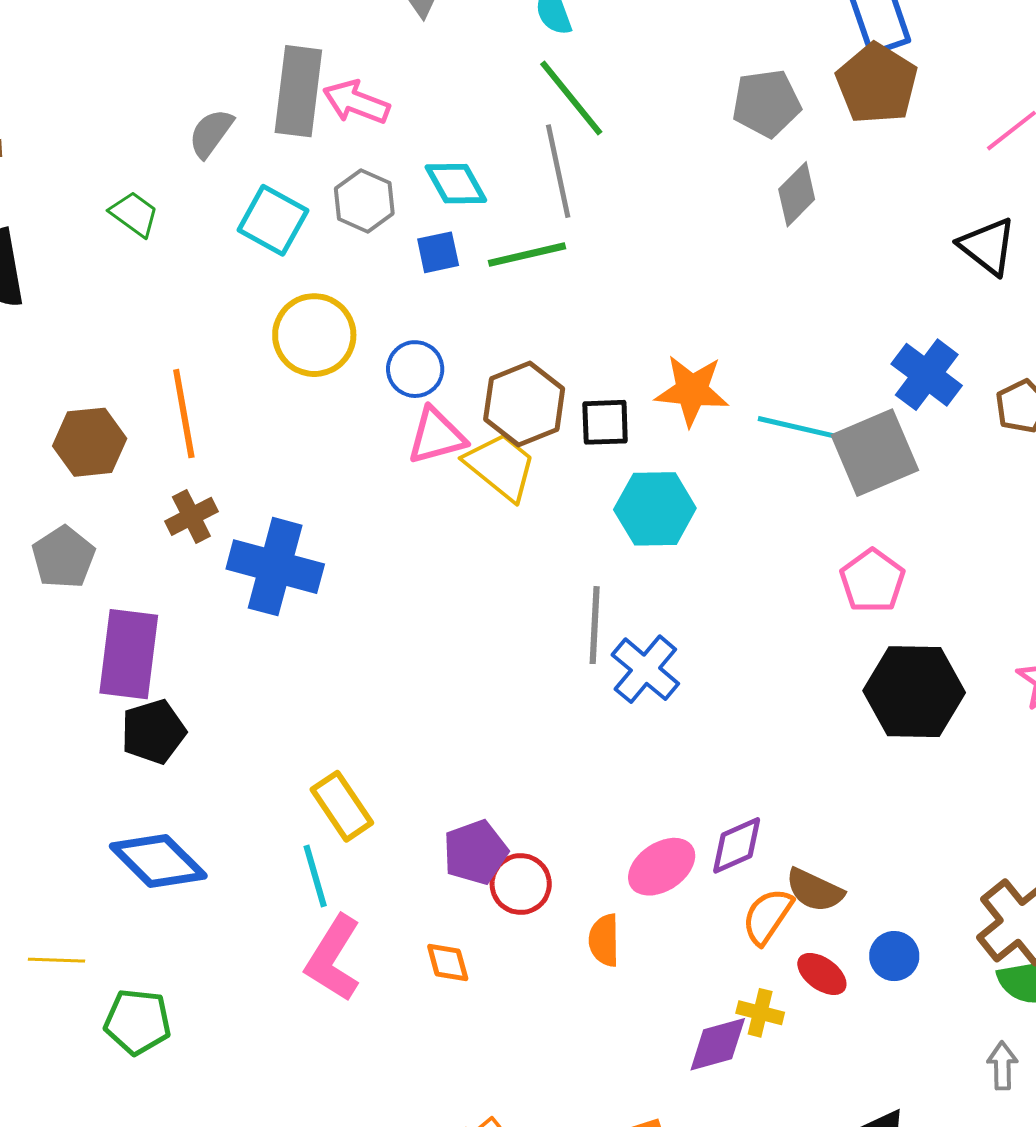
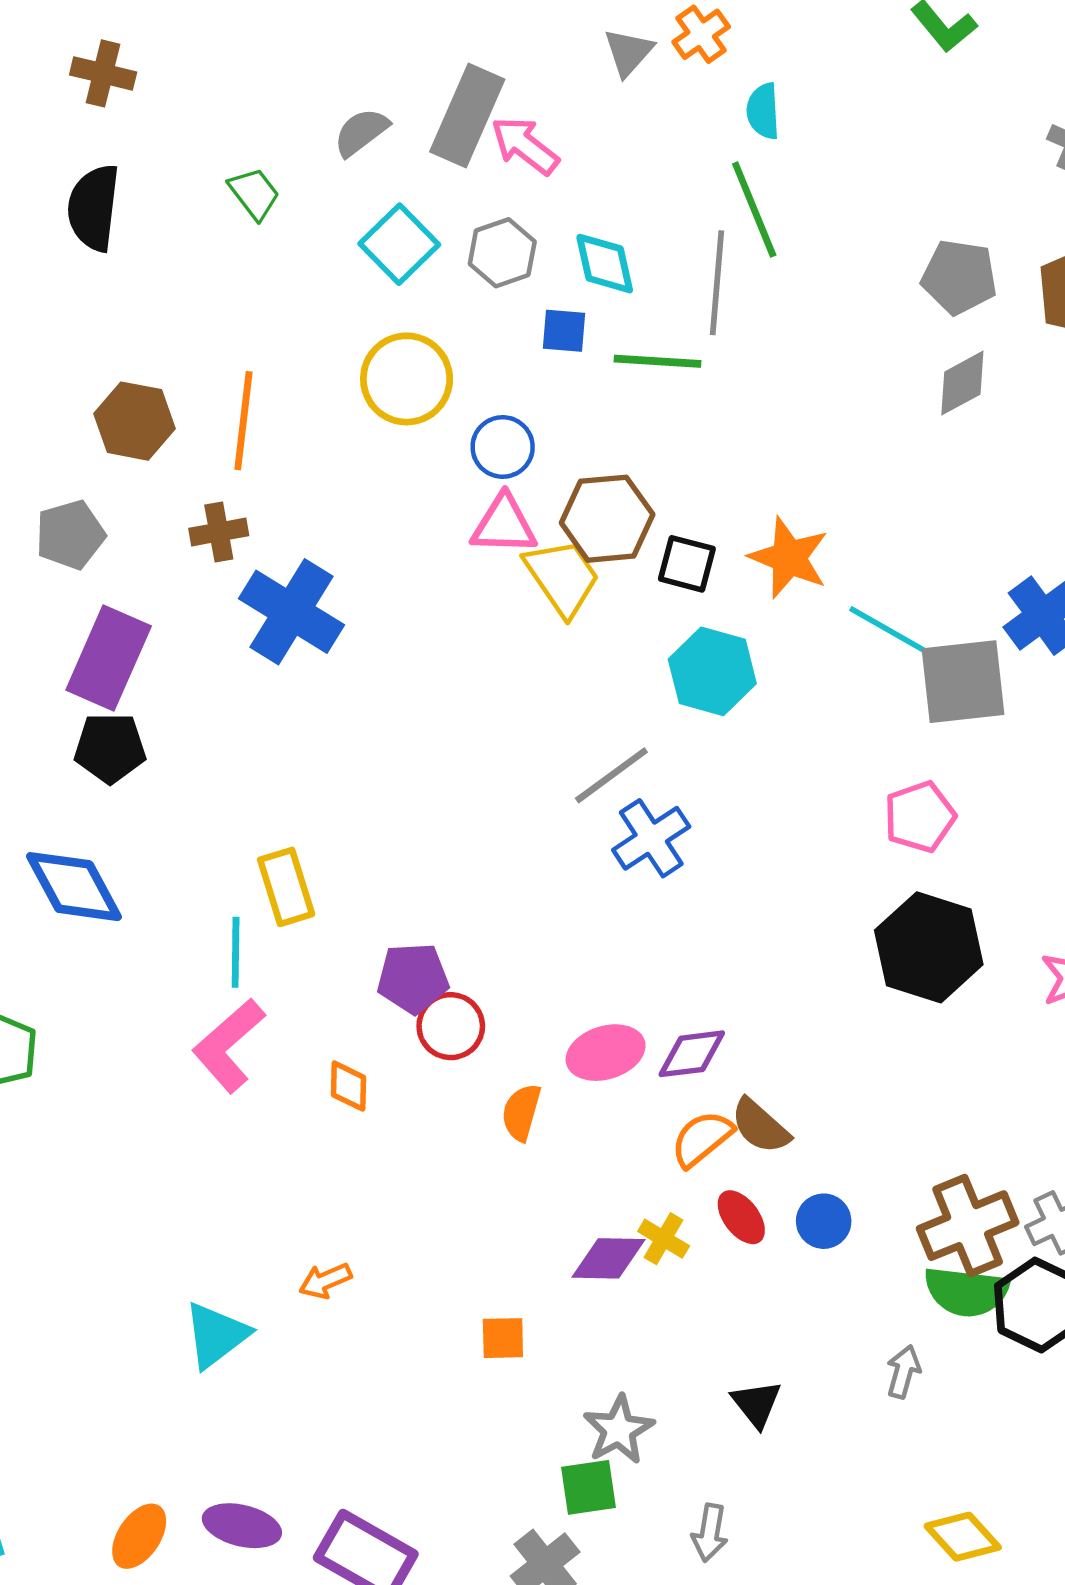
gray line: (595, 625) -> (611, 775), turned 34

